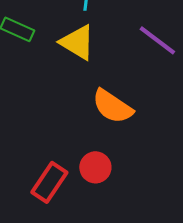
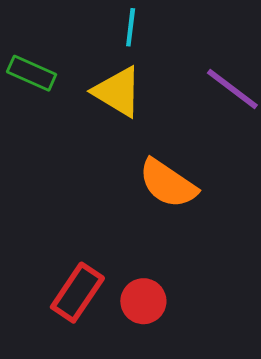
red circle: (95, 167) -> (143, 301), moved

